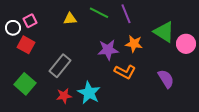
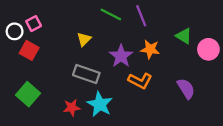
yellow triangle: (70, 19) -> (84, 39), moved, turned -40
green triangle: (164, 32) -> (184, 36), size x0.7
purple star: (108, 50) -> (121, 56), turned -30
gray rectangle: (60, 66) -> (86, 74), moved, turned 70

